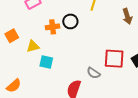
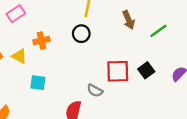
black circle: (70, 21) -> (81, 34), moved
yellow triangle: (33, 46) -> (19, 56), moved, turned 48

